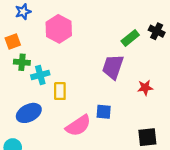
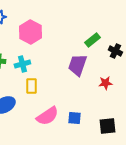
black cross: (157, 31) -> (115, 51), moved
cyan cross: (40, 75) -> (22, 64), moved
blue square: (104, 112) -> (74, 118), moved

